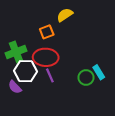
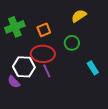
yellow semicircle: (65, 15) -> (79, 16), moved
green cross: (16, 52) -> (15, 27), moved
green circle: (86, 78) -> (72, 43), moved

